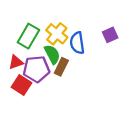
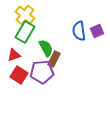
yellow cross: (57, 34) -> (25, 15), moved
blue semicircle: (77, 43) -> (79, 31), moved
purple pentagon: (36, 69) -> (42, 72), moved

